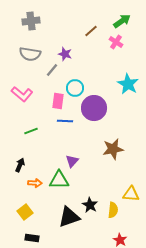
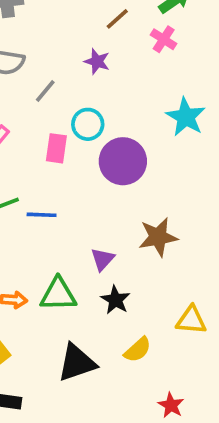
purple star: (65, 54) -> (97, 61), moved
blue line: (65, 121) -> (42, 215), moved
purple triangle: (72, 161) -> (103, 259), moved
black star: (90, 205) -> (115, 300), moved
yellow semicircle: (113, 210) -> (138, 350), moved, turned 42

